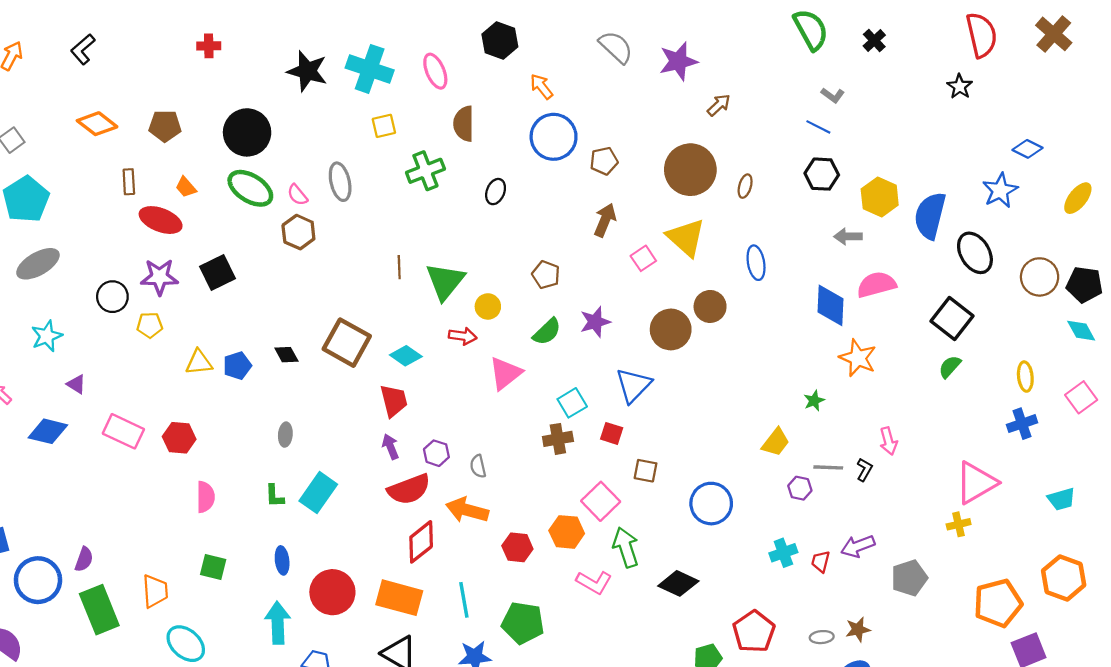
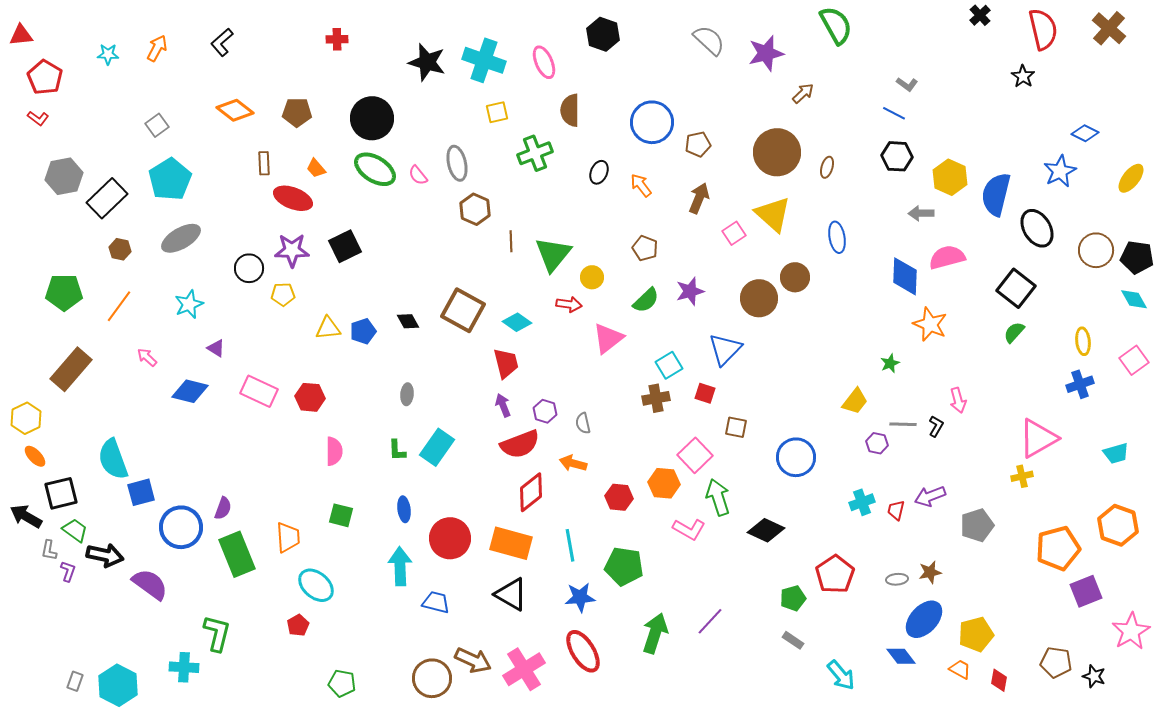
green semicircle: (811, 30) -> (836, 25), moved
black cross: (874, 40) -> (980, 15), moved
orange arrow: (542, 86) -> (641, 185), moved
brown hexagon: (298, 232) -> (475, 209), moved
orange arrow: (467, 510) -> (573, 463), size x0.7

